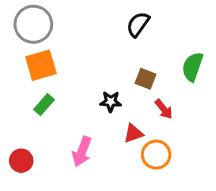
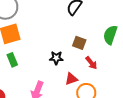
green rectangle: (44, 105) -> (12, 60), turned -64

